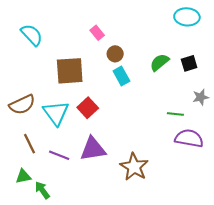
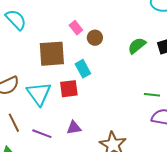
pink rectangle: (97, 33) -> (76, 28), moved
cyan rectangle: (121, 76) -> (83, 69), moved
red square: (88, 108) -> (69, 89), turned 36
purple triangle: (93, 149) -> (74, 128), size x0.6

